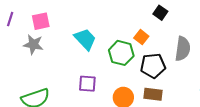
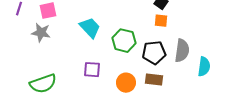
orange square: (141, 37) -> (161, 21), moved, turned -32
gray semicircle: (183, 49) -> (182, 51), moved

